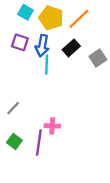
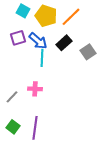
purple square: (20, 42) -> (18, 38), turned -35
blue arrow: (42, 46) -> (38, 41), turned -60
pink cross: (52, 126) -> (35, 89), moved

